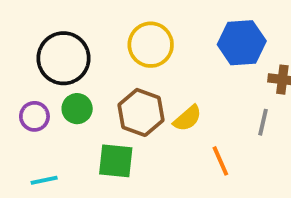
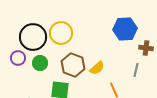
yellow circle: (151, 45) -> (61, 33), moved
purple circle: (34, 116) -> (18, 58), moved

